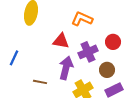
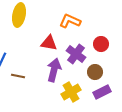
purple cross: (88, 52) -> (76, 54), turned -30
brown line: (40, 82) -> (18, 76), moved

